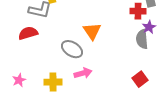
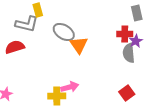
red cross: (138, 11) -> (125, 34), moved
gray ellipse: (72, 49) -> (64, 32), moved
yellow cross: (53, 82) -> (57, 96), moved

